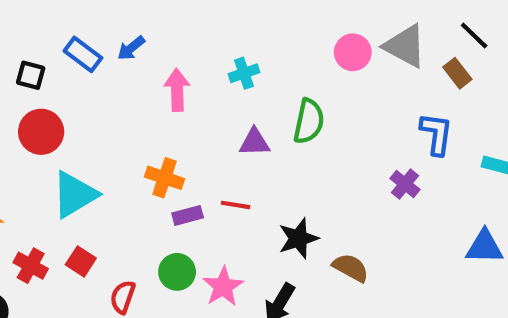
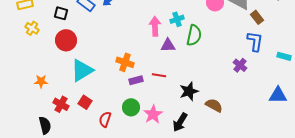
cyan cross: (244, 73) -> (177, 19), moved
brown rectangle: (457, 73) -> (257, 17), moved
pink arrow: (177, 90) -> (155, 26), moved

